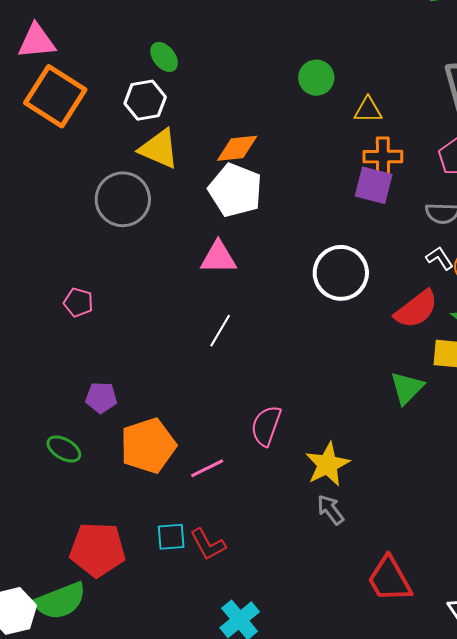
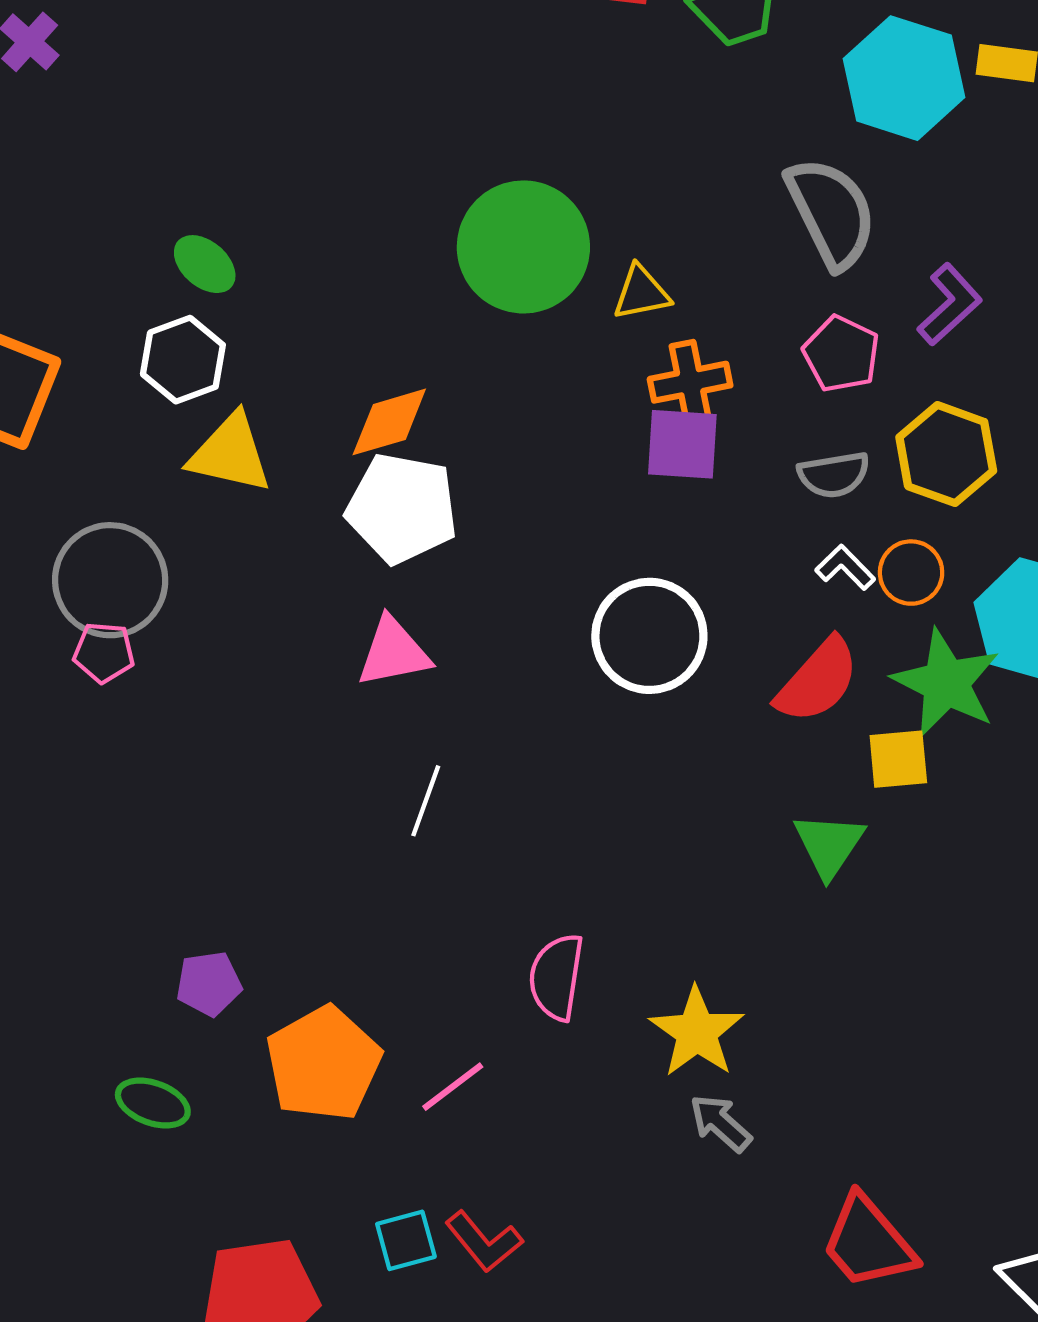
green circle: (316, 78) -> (523, 247), size x1.8
gray circle: (123, 199) -> (110, 580), moved
pink pentagon: (78, 302) -> (104, 652), moved

